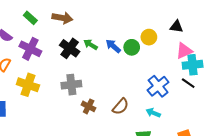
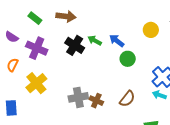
green circle: (132, 47) -> (128, 59), moved
yellow cross: (28, 85) -> (36, 83), turned 35
gray cross: (71, 85) -> (78, 97), moved
cyan arrow: (153, 113) -> (159, 95), moved

